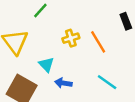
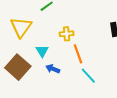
orange line: (98, 42) -> (78, 54), moved

